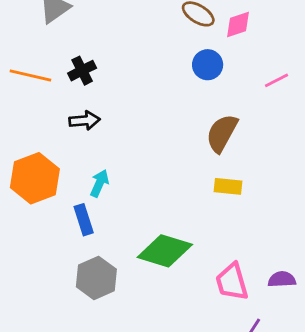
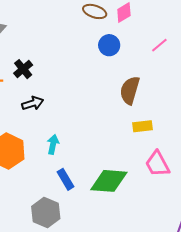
blue rectangle: (84, 220) -> (65, 179), moved
gray hexagon: (96, 278) -> (46, 212), moved
pink trapezoid: (232, 282) -> (157, 164), moved

